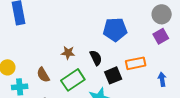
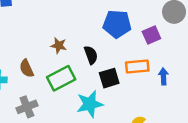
purple square: (161, 36) -> (151, 35), moved
blue arrow: (162, 79) -> (163, 76), moved

